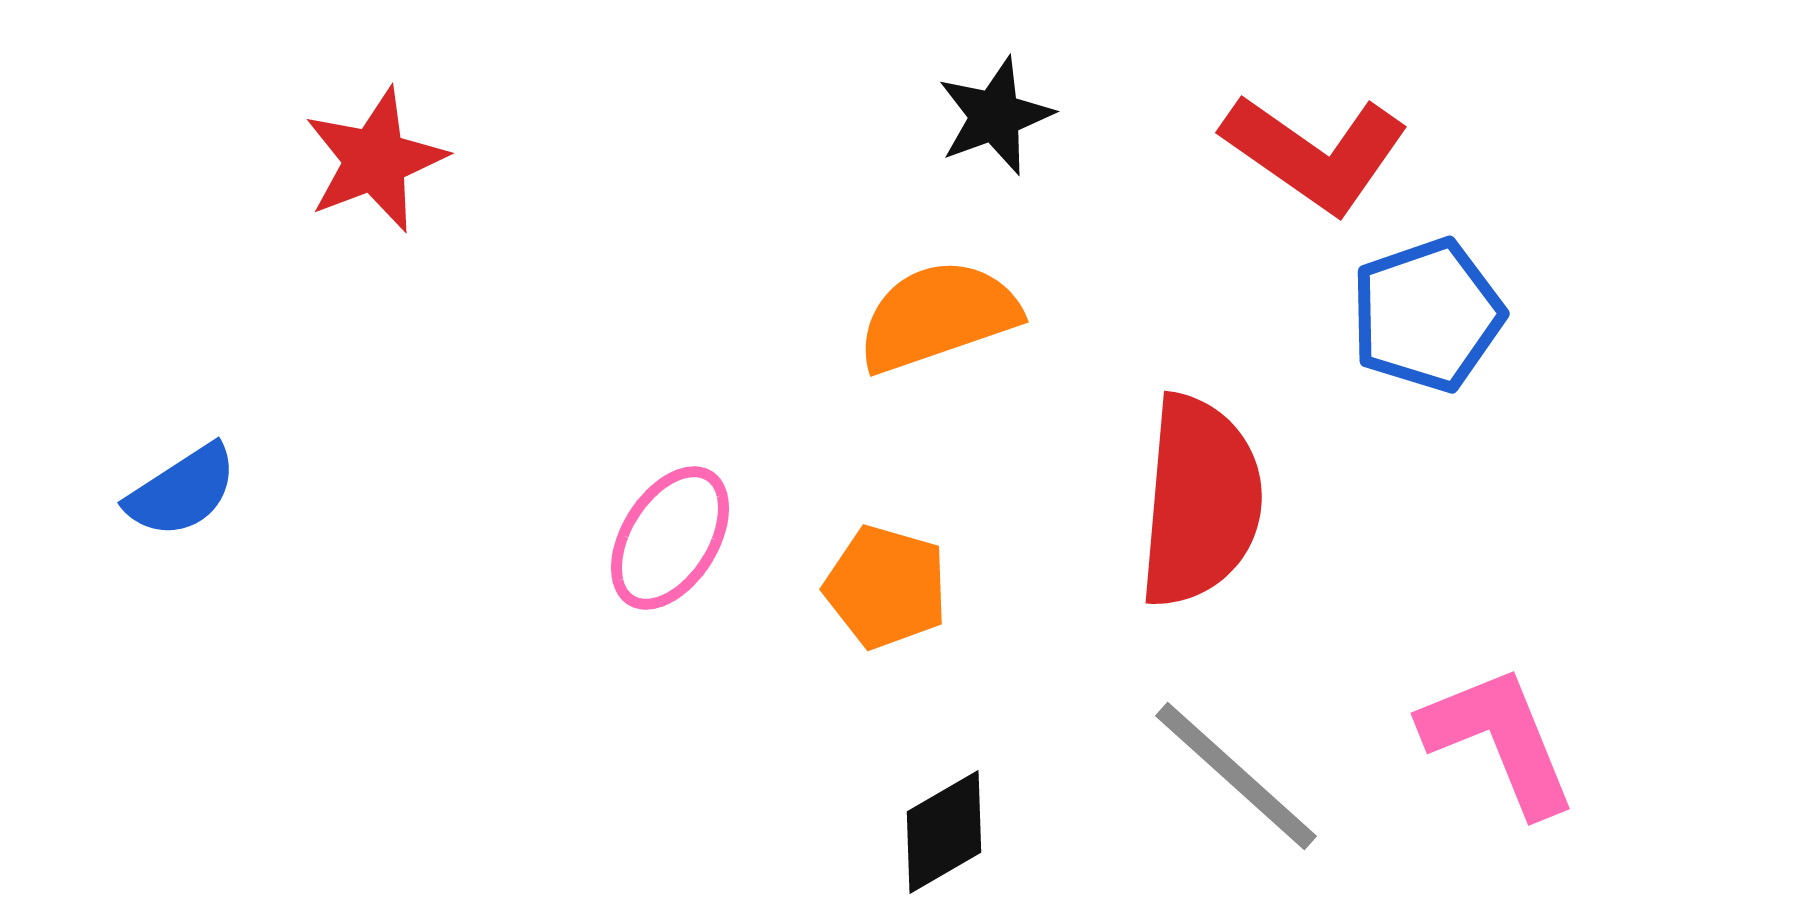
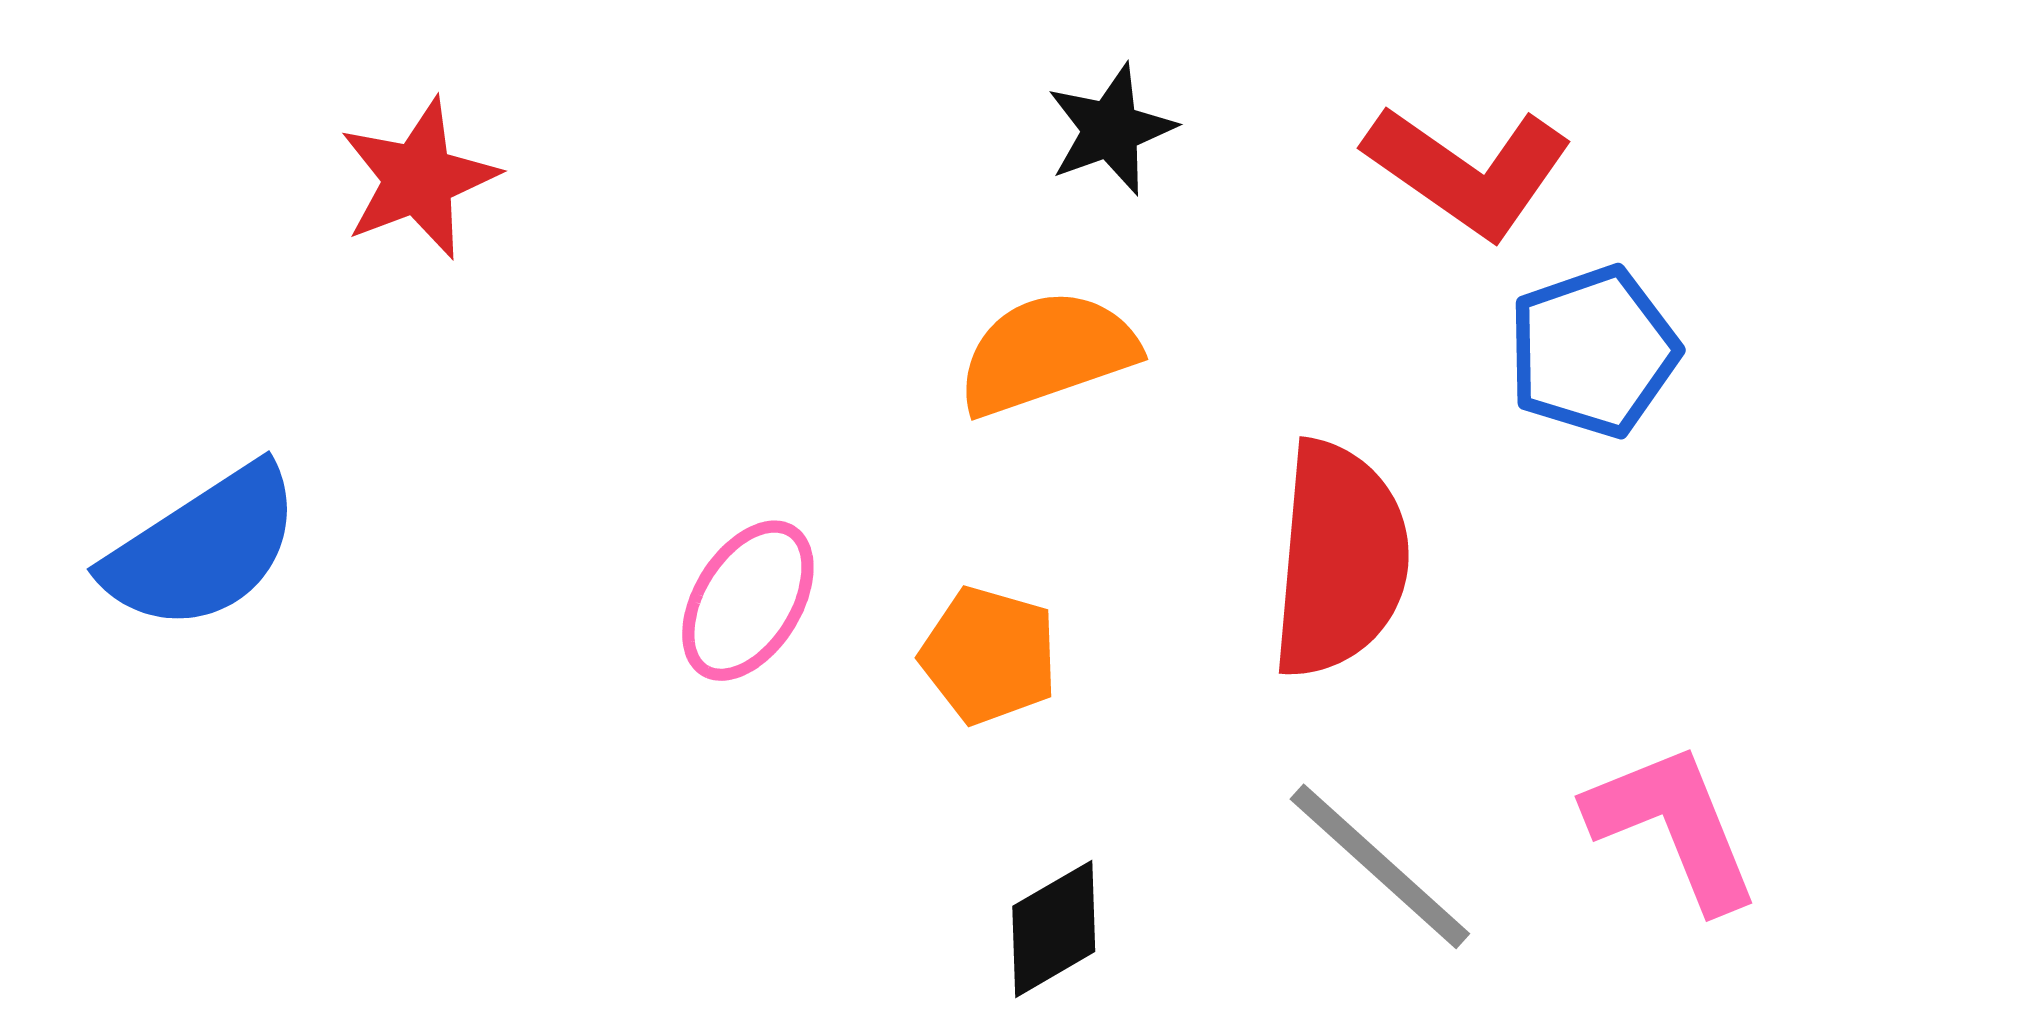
blue semicircle: (182, 491) -> (203, 548), size x1.6

